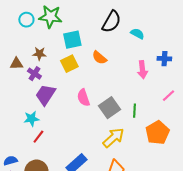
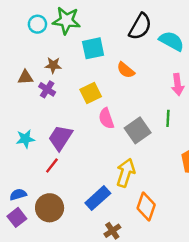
cyan semicircle: (137, 34) -> (172, 41), size x1.5
yellow square: (69, 64) -> (91, 93), moved
purple trapezoid: (45, 95) -> (60, 138), moved
green line: (134, 111) -> (168, 118), moved
cyan star: (31, 119) -> (25, 139), moved
yellow arrow: (113, 138) -> (126, 173), moved, turned -30

